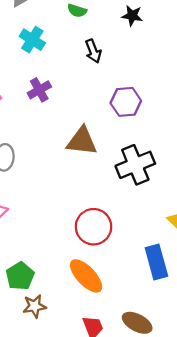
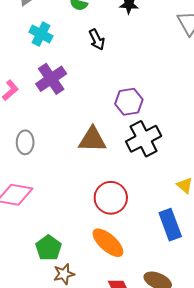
purple cross: (39, 90) -> (51, 79), size x1.4
purple hexagon: (126, 102) -> (129, 102), moved
brown triangle: (82, 141) -> (92, 140), moved

